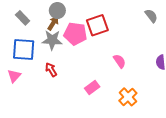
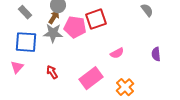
pink semicircle: (120, 61) -> (117, 53), turned 96
red arrow: (51, 70) -> (52, 72), moved
pink rectangle: (92, 87) -> (91, 78), size x1.6

